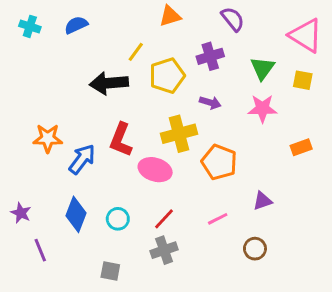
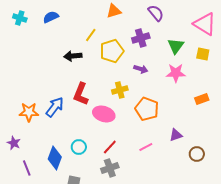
black arrow: (109, 83) -> (73, 56), size x0.7
yellow cross: (179, 134) -> (120, 90), size x0.7
orange star: (48, 138) -> (29, 112), moved
blue diamond: (76, 214) -> (55, 158), moved
brown circle: (255, 249) -> (197, 154), moved

